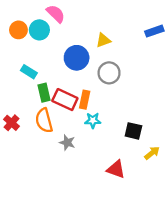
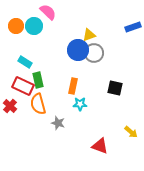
blue circle: (77, 58) -> (78, 50), moved
gray circle: (109, 73) -> (94, 53), moved
red rectangle: (65, 100) -> (23, 86), moved
black square: (133, 131) -> (115, 88), moved
yellow arrow: (152, 153) -> (131, 132), turned 80

